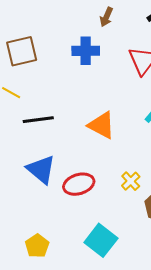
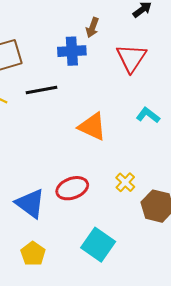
brown arrow: (106, 17) -> (92, 28), moved
black line: (38, 120) -> (41, 90), moved
blue triangle: (41, 170) -> (30, 203), moved

